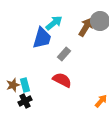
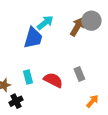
gray rectangle: (64, 54) -> (79, 74), moved, turned -64
cyan rectangle: (25, 85) -> (28, 77), moved

